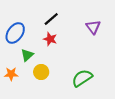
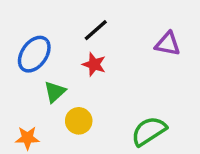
purple triangle: (93, 27) -> (168, 44), turned -42
orange star: (11, 74) -> (27, 138), moved

